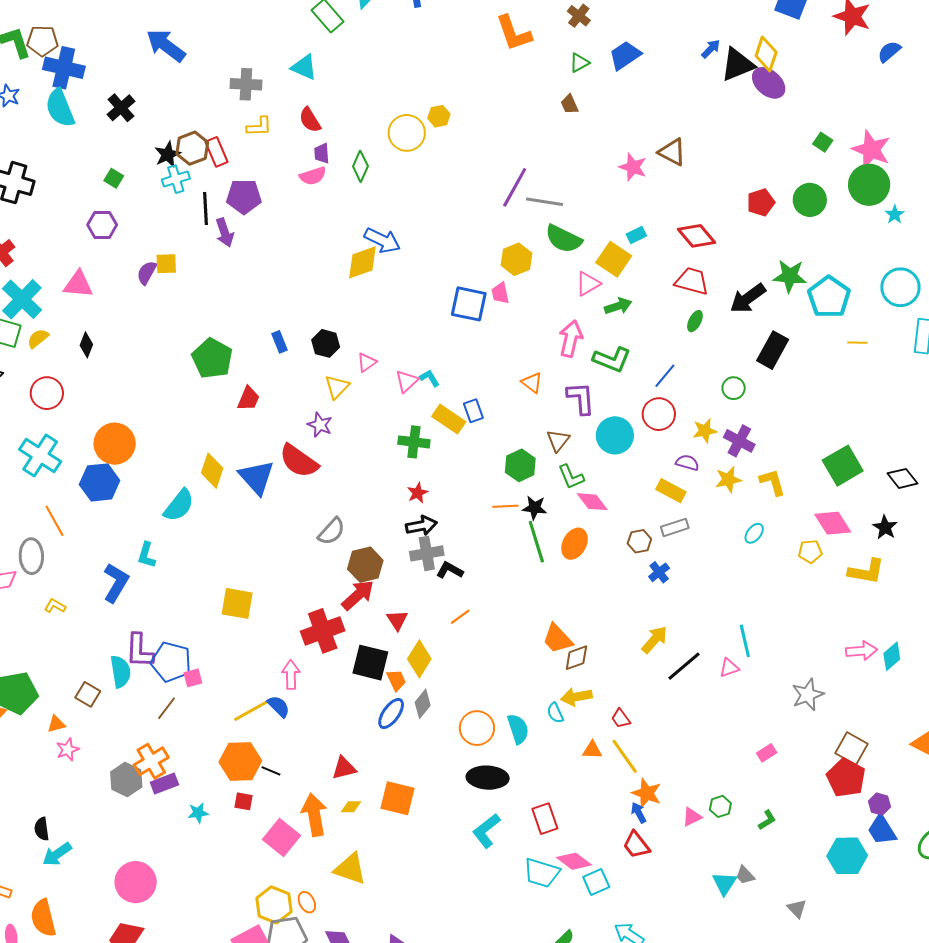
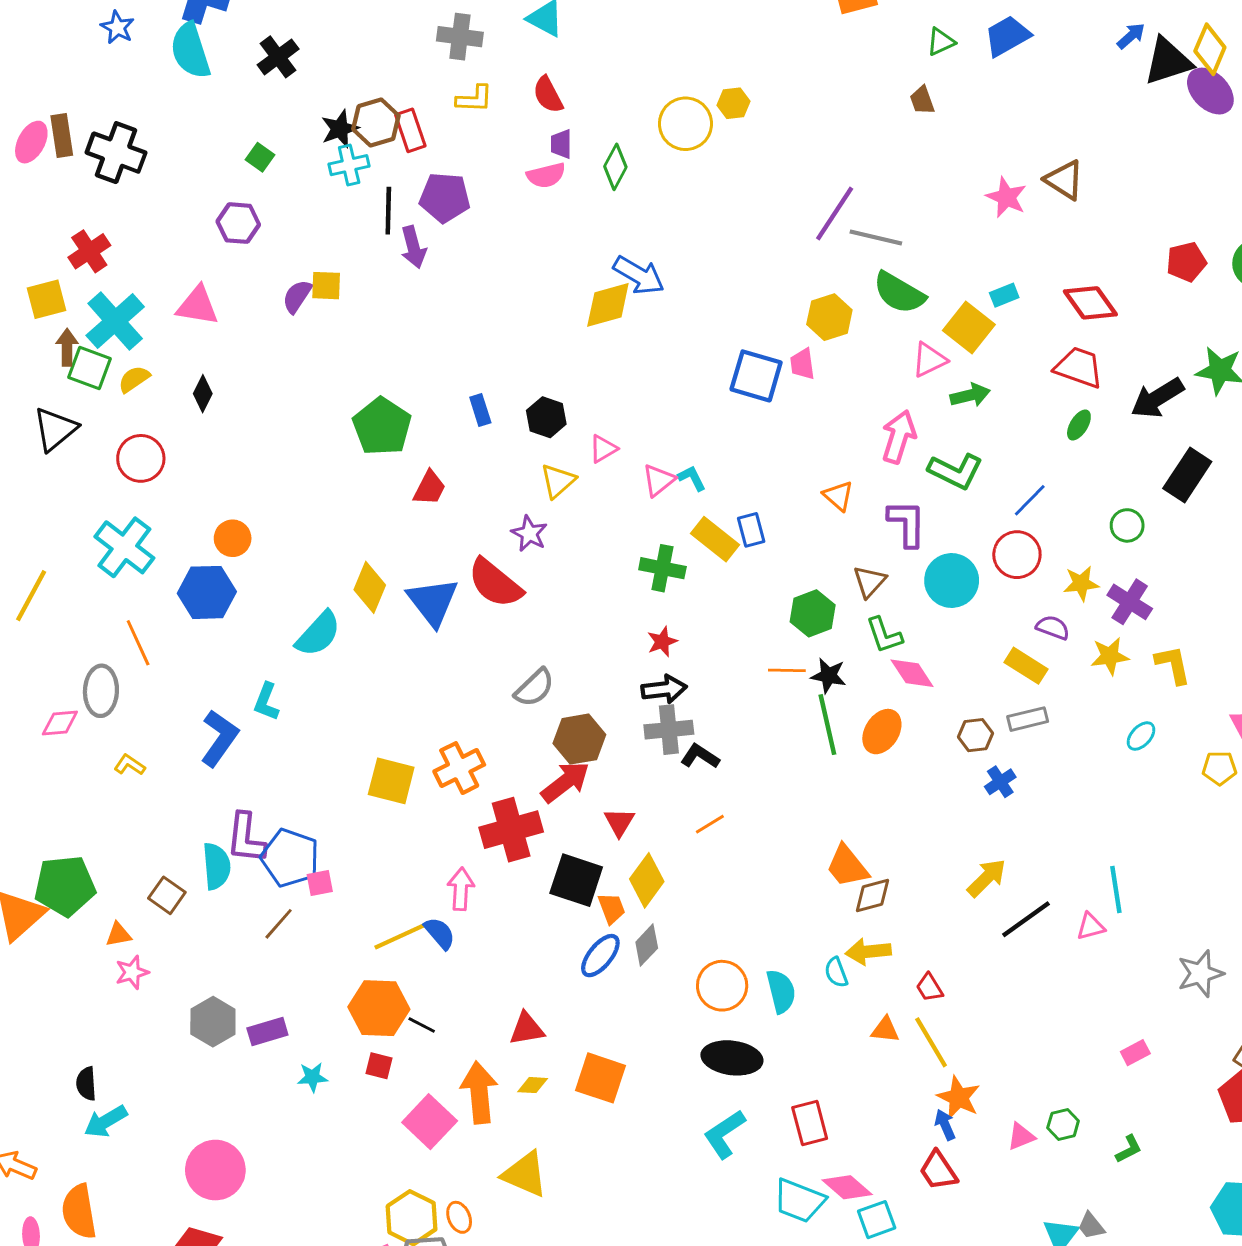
orange circle: (115, 444) -> (233, 538), size x0.6
orange cross: (151, 761) -> (459, 768), moved

